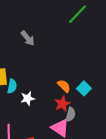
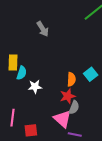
orange semicircle: (64, 86) -> (71, 79), turned 40
cyan square: (84, 88) -> (91, 74), moved

